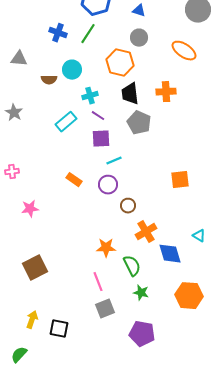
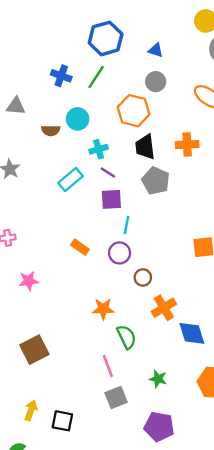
cyan line: (114, 161) -> (127, 225), turned -56
orange star: (106, 248) -> (103, 309), moved
green semicircle: (132, 266) -> (127, 337), moved

